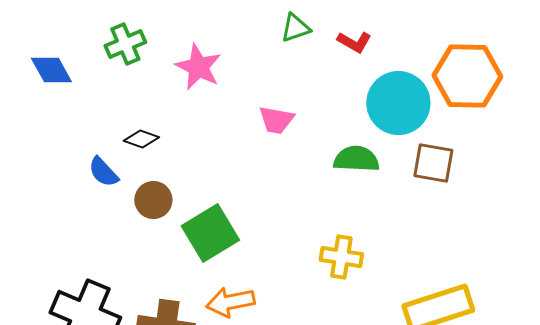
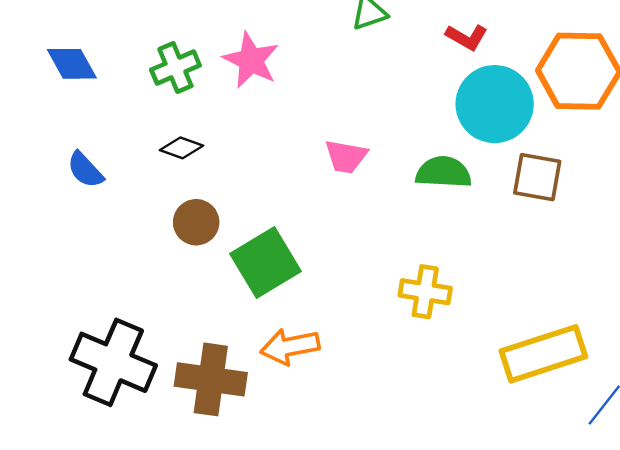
red L-shape: (354, 42) -> (467, 37), moved
green cross: (125, 44) -> (175, 68), moved
pink trapezoid: (276, 120) -> (346, 156), moved
blue semicircle: (103, 172) -> (85, 170), moved

